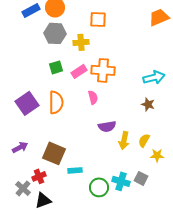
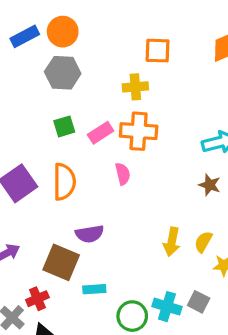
orange square: (98, 19) -> (157, 51), moved
yellow cross: (81, 42) -> (135, 87), moved
purple semicircle: (107, 126) -> (90, 234), moved

